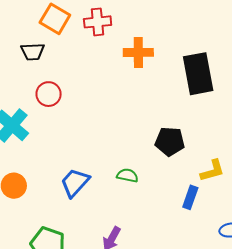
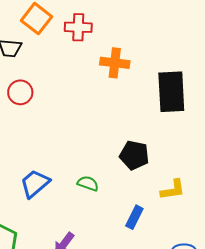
blue rectangle: (190, 197) -> (134, 217), moved

